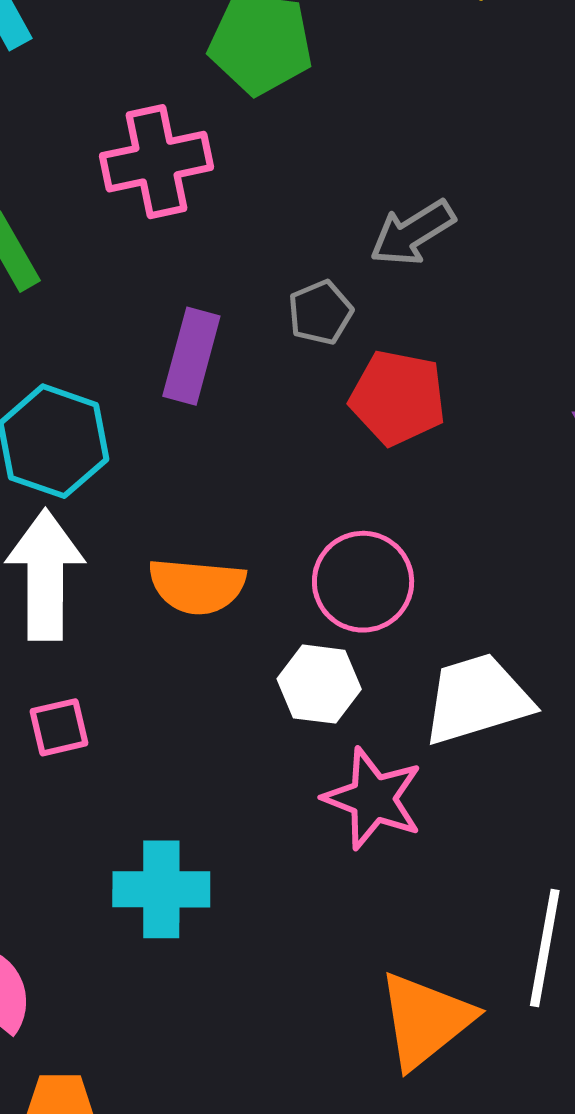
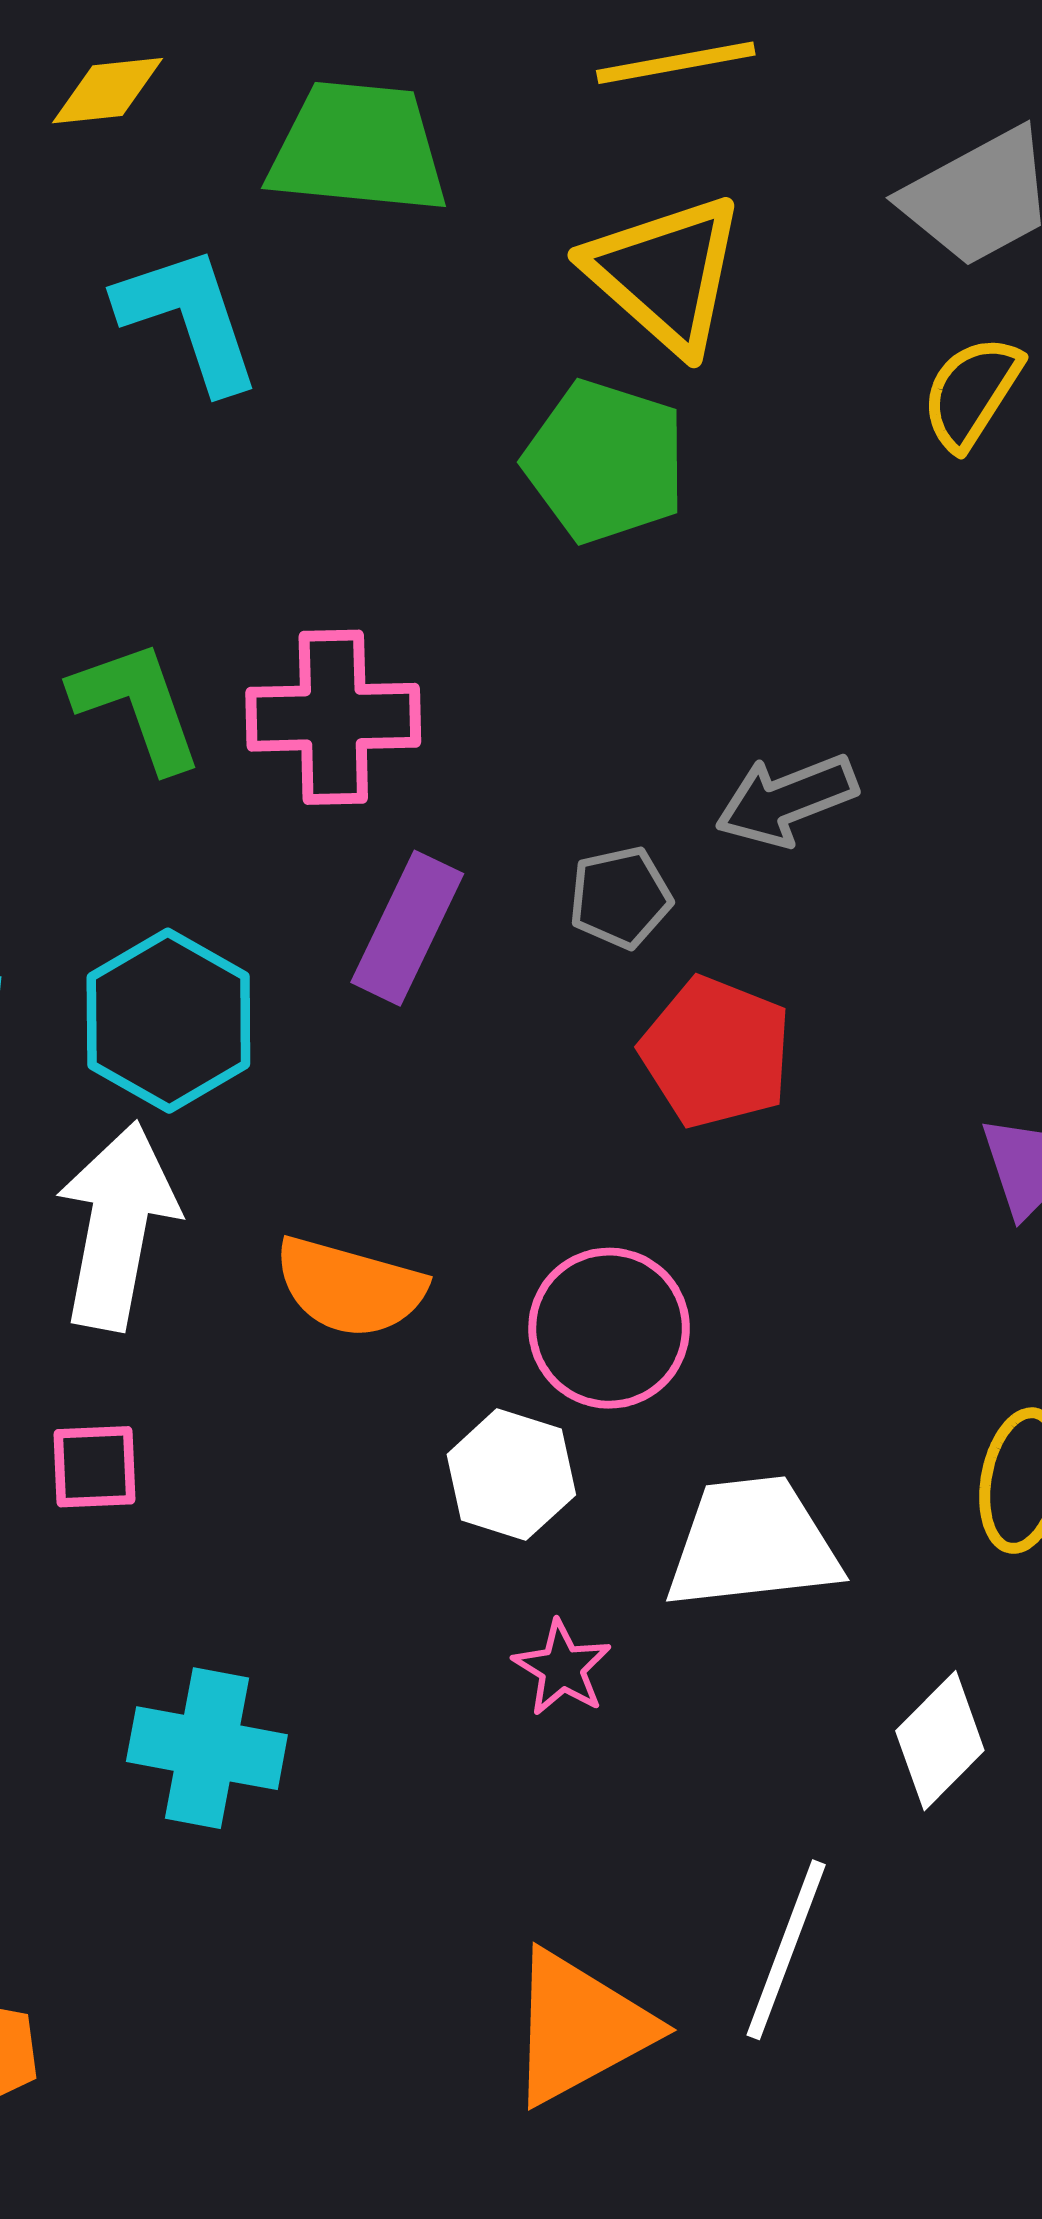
pink cross: (156, 162) -> (333, 717), moved
pink star: (373, 798) -> (562, 1668), size x0.6

